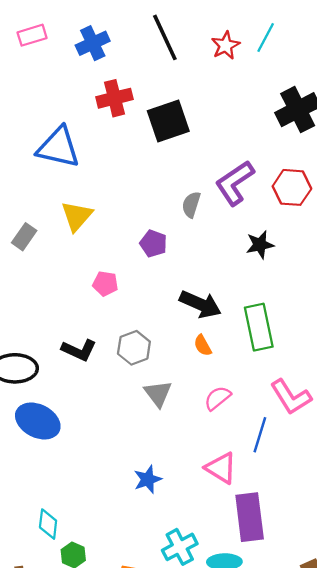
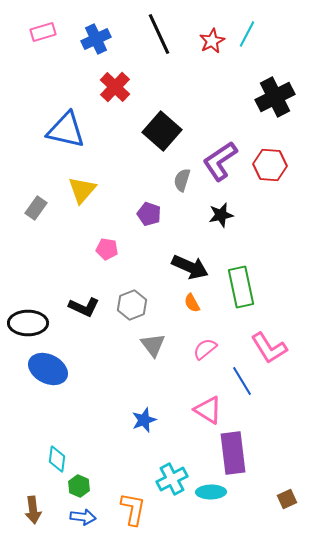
red cross: (114, 98) -> (115, 87), turned -32
black square: (168, 121) -> (162, 131), moved, turned -30
black star: (260, 245) -> (221, 215), moved
blue line: (260, 435) -> (242, 381), turned -48

